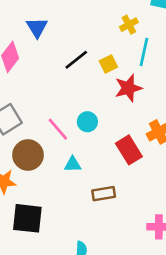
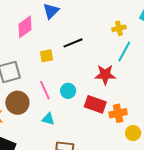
yellow square: (108, 64) -> (47, 56), moved
red rectangle: (129, 150) -> (95, 104), moved, turned -55

